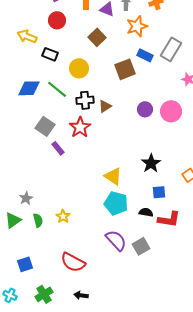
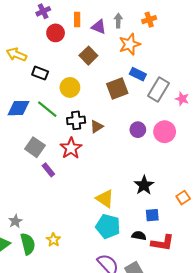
red circle: (57, 20) -> (56, 33), moved
gray rectangle: (171, 49) -> (158, 90), moved
green semicircle: (38, 220) -> (28, 244), size x1.5

